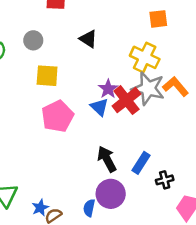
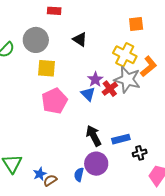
gray circle: (33, 40) -> (36, 40), size x1.6
orange L-shape: (176, 87) -> (149, 66), moved, turned 90
red cross: (126, 100) -> (110, 89), size x0.7
blue rectangle: (141, 163) -> (121, 139), turned 42

